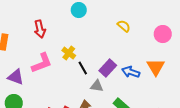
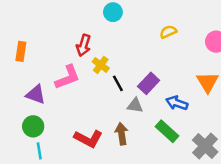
yellow semicircle: (124, 26) -> (168, 32), turned -64
red arrow: (40, 29) -> (83, 45), moved, turned 30
blue arrow: (131, 72) -> (177, 103), moved

